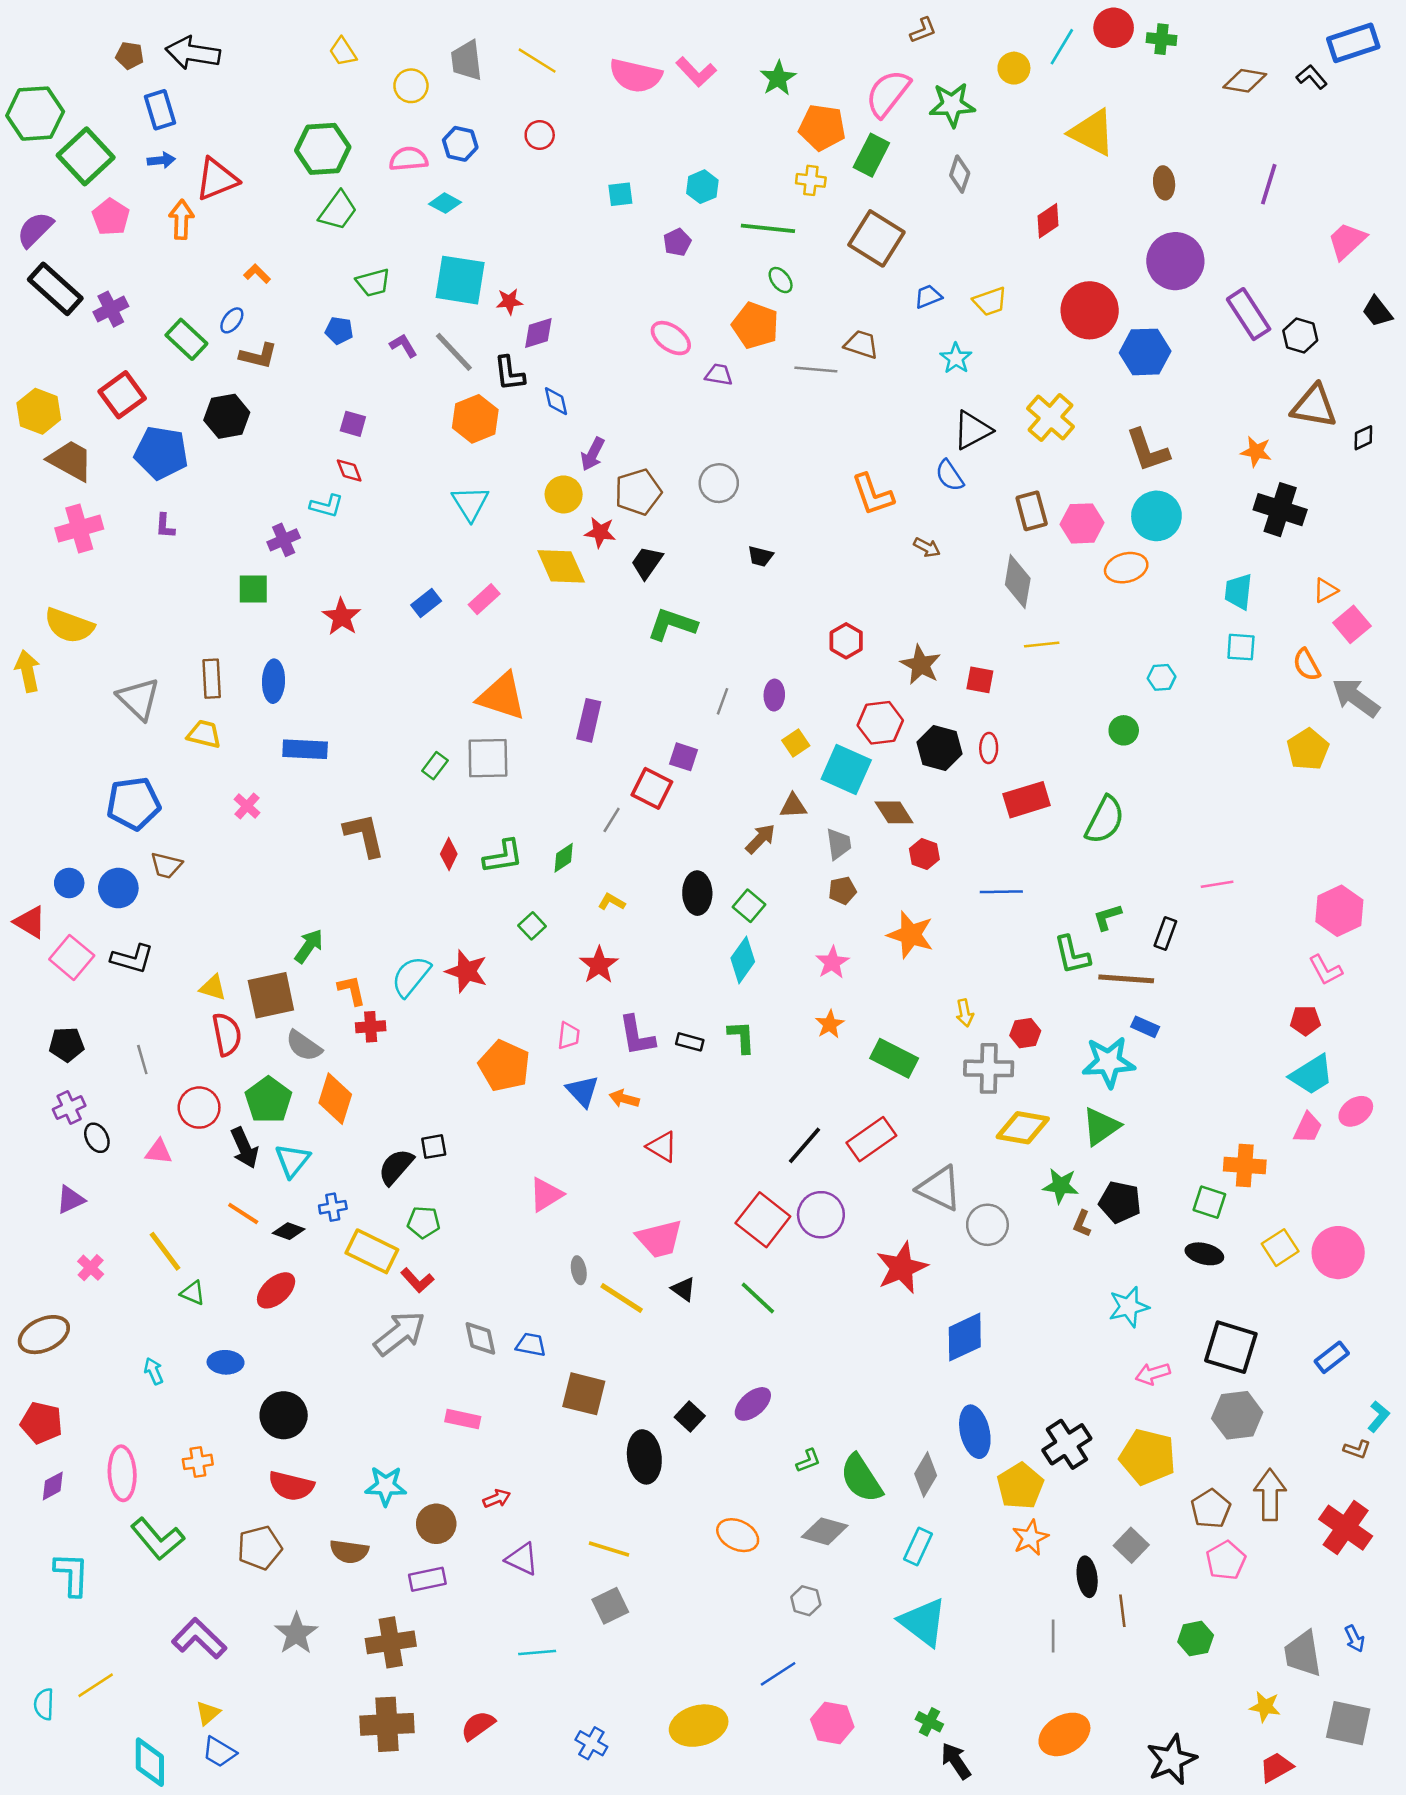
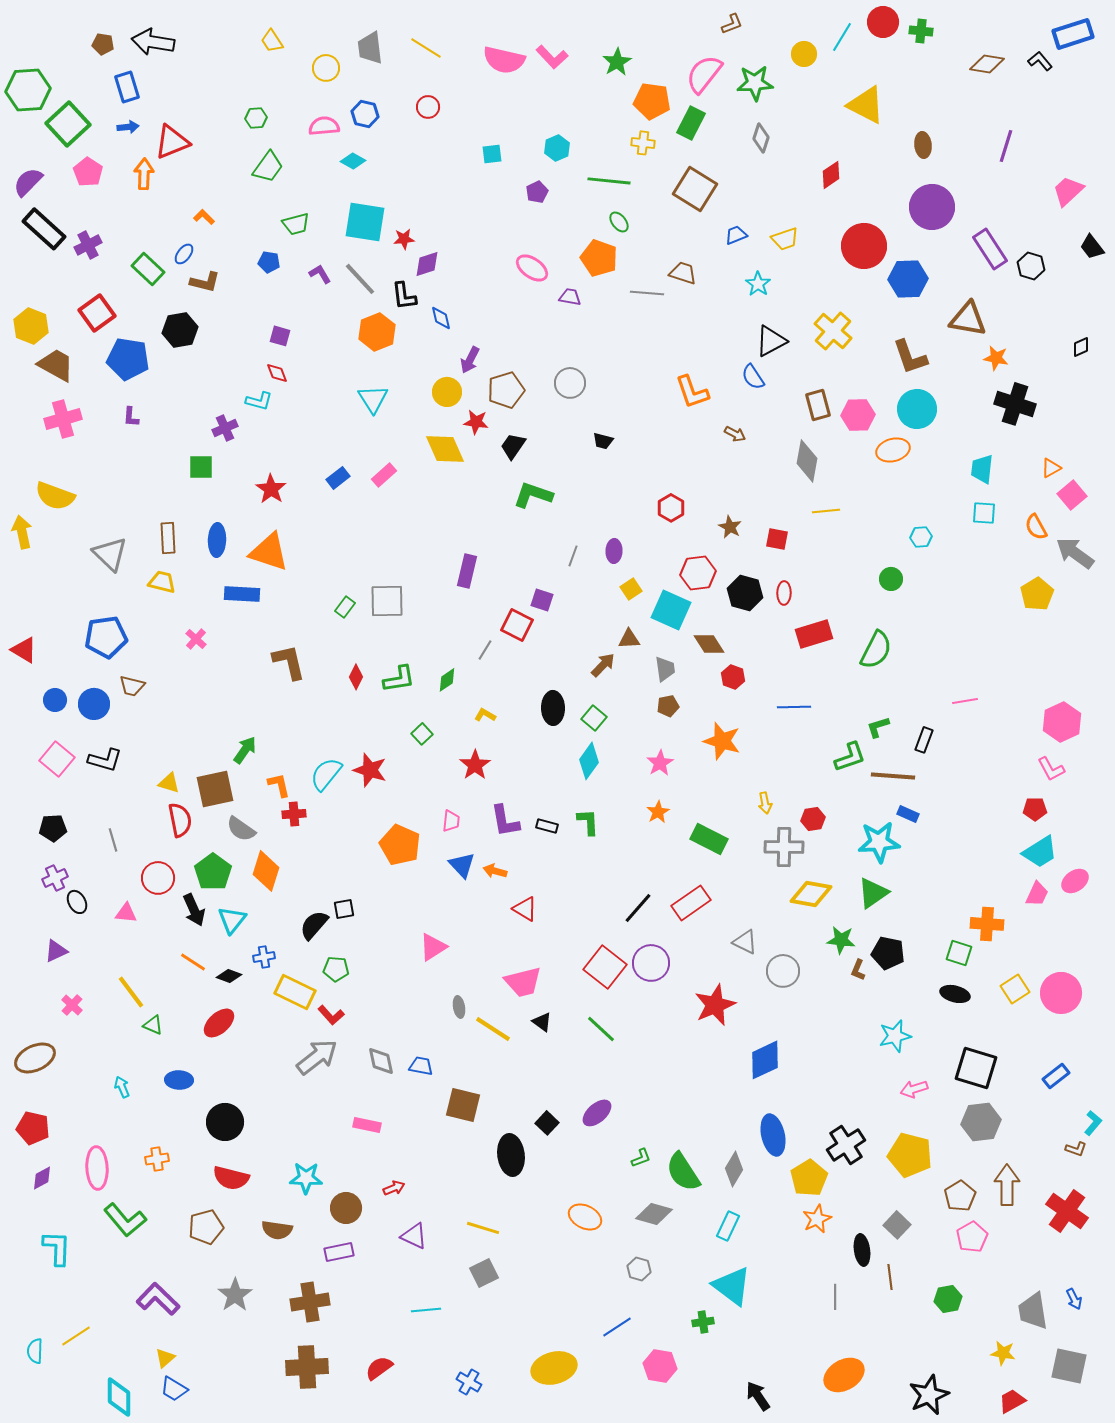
green hexagon: (323, 149) -> (256, 118), size x0.5
brown triangle: (1314, 406) -> (968, 319), moved
brown star: (921, 665) -> (730, 527), size x0.7
orange triangle: (502, 696) -> (269, 552), moved
red triangle: (30, 922) -> (24, 650), moved
green L-shape: (1072, 955) -> (850, 757), turned -96
gray triangle: (940, 1188) -> (745, 942), size x0.7
green cross: (929, 1722) -> (703, 1322), moved, turned -35

